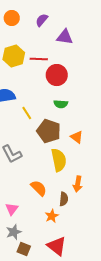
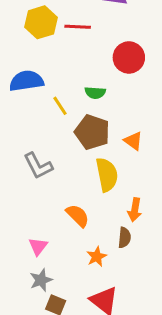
red circle: (57, 75) -> (129, 57), moved
green semicircle: (61, 104) -> (95, 93), moved
brown semicircle: (64, 199) -> (124, 238), moved

